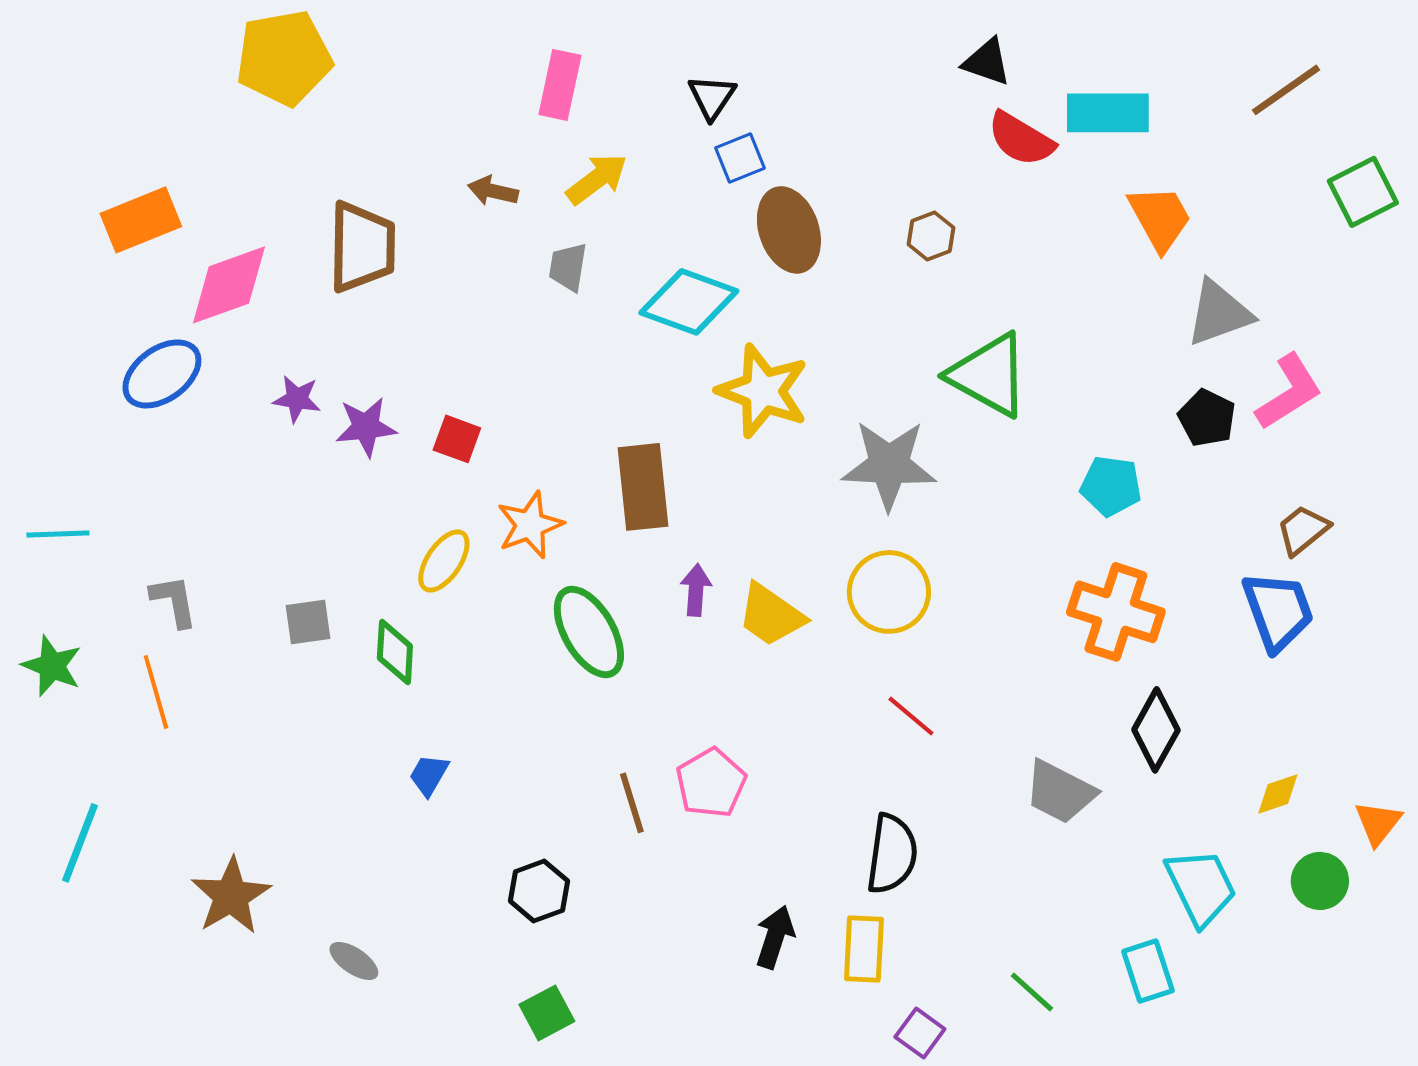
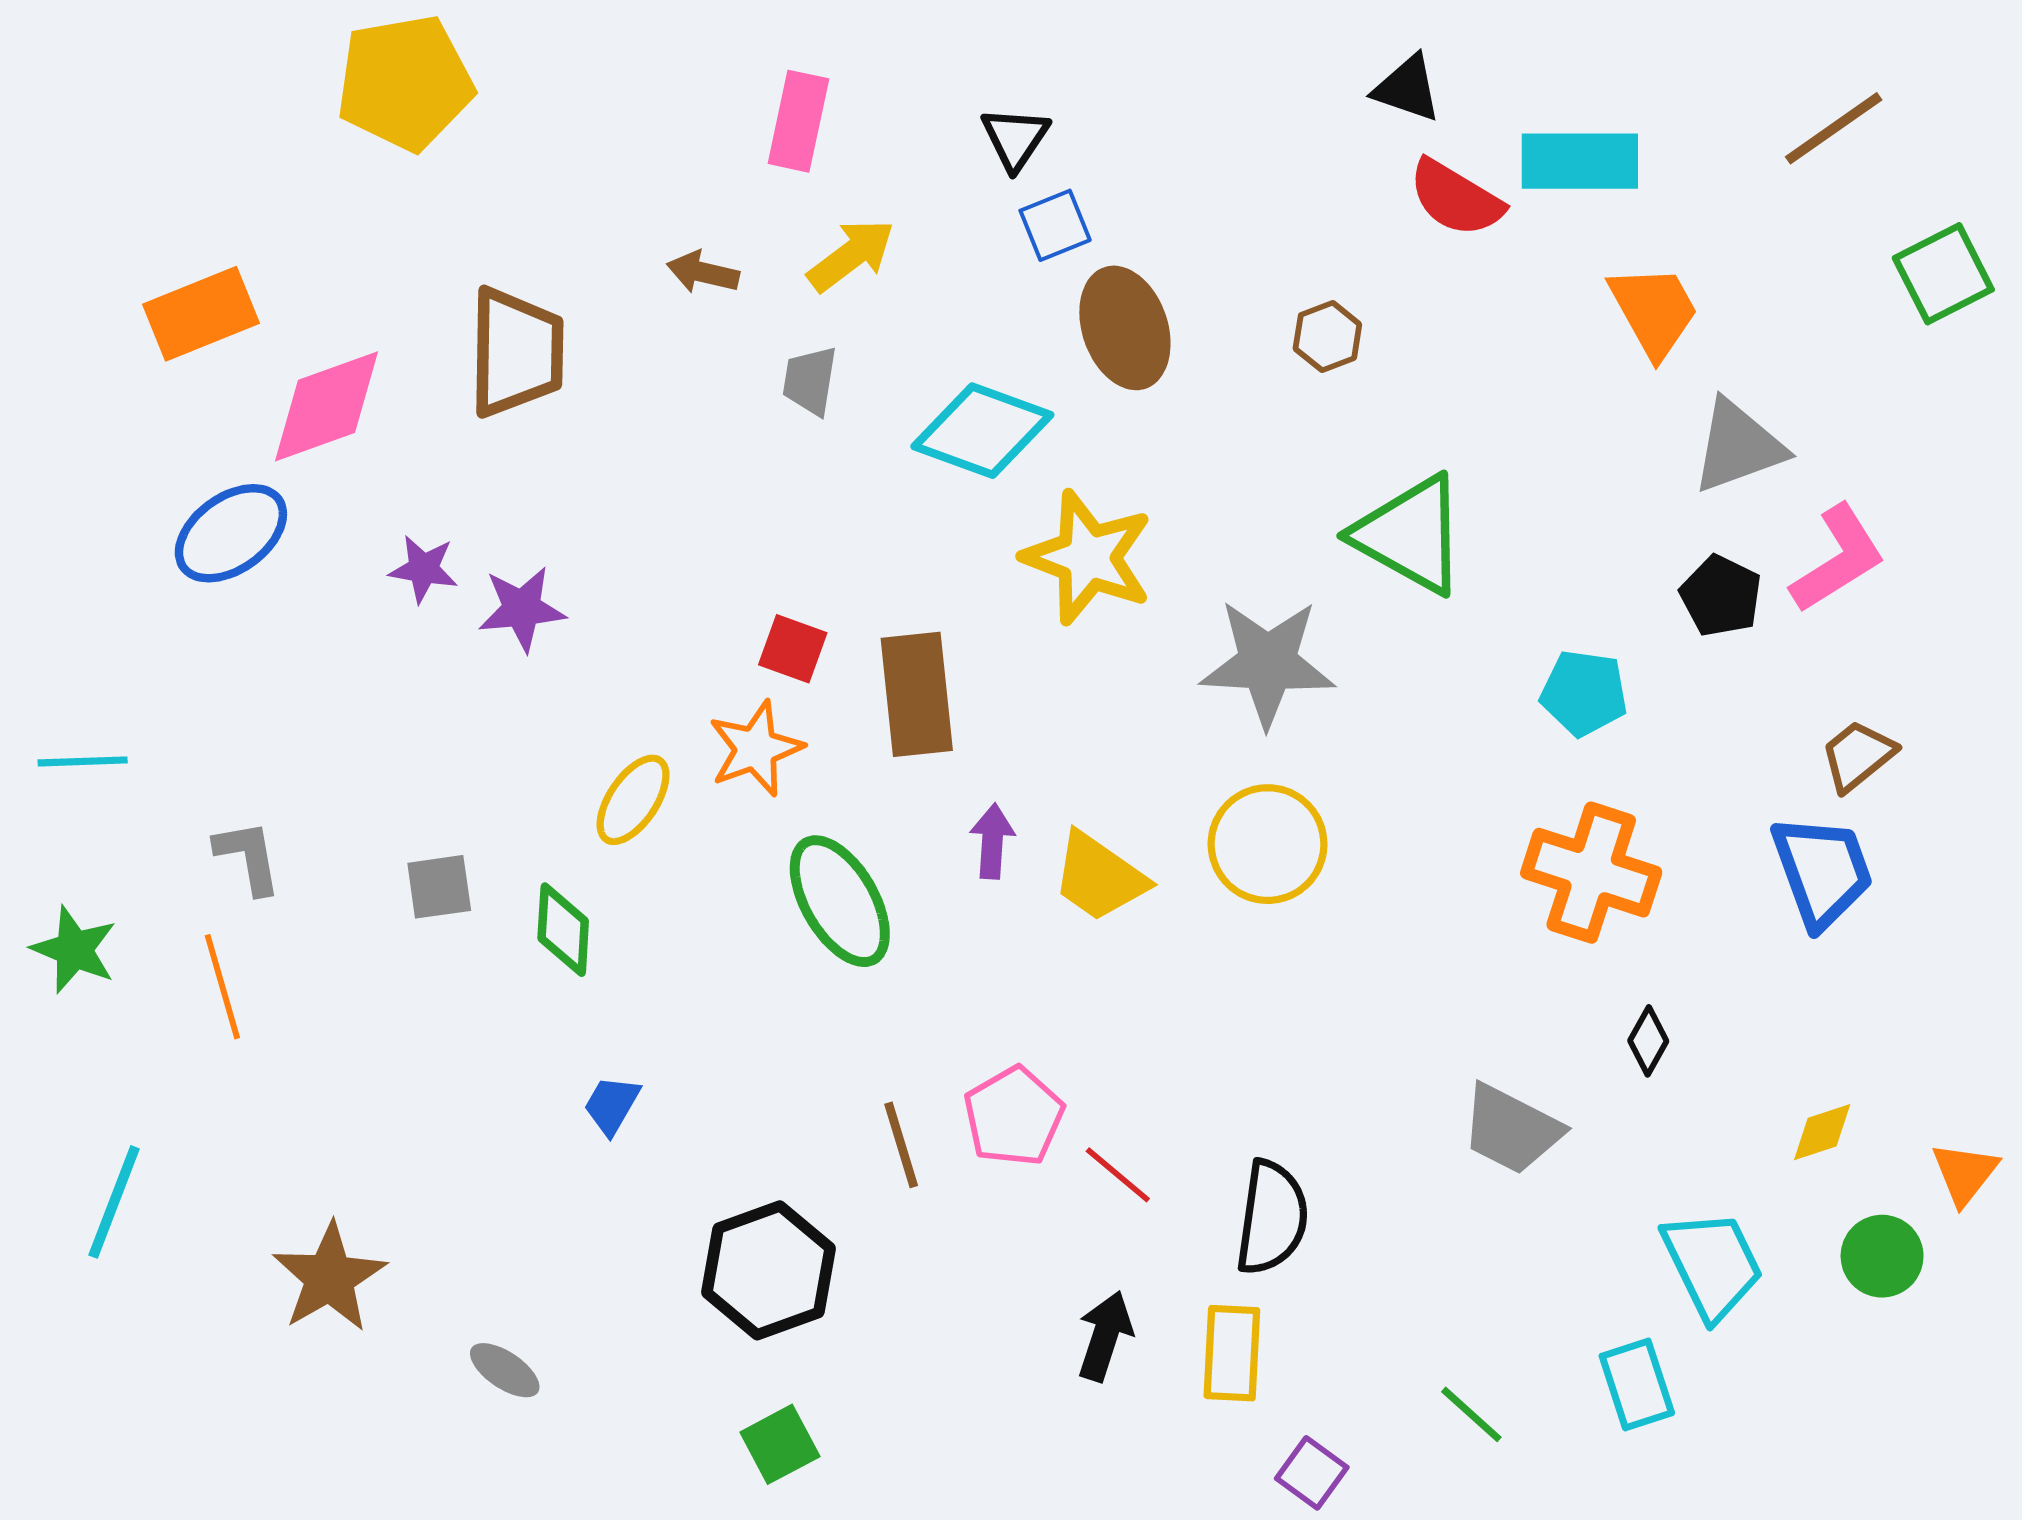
red square: (457, 439) -> (793, 649), moved
red line: (911, 716) -> (1118, 1175), moved
black diamond: (1156, 730) -> (1648, 1041), size x0.6
black hexagon: (539, 891) -> (768, 1270), size x1.5

